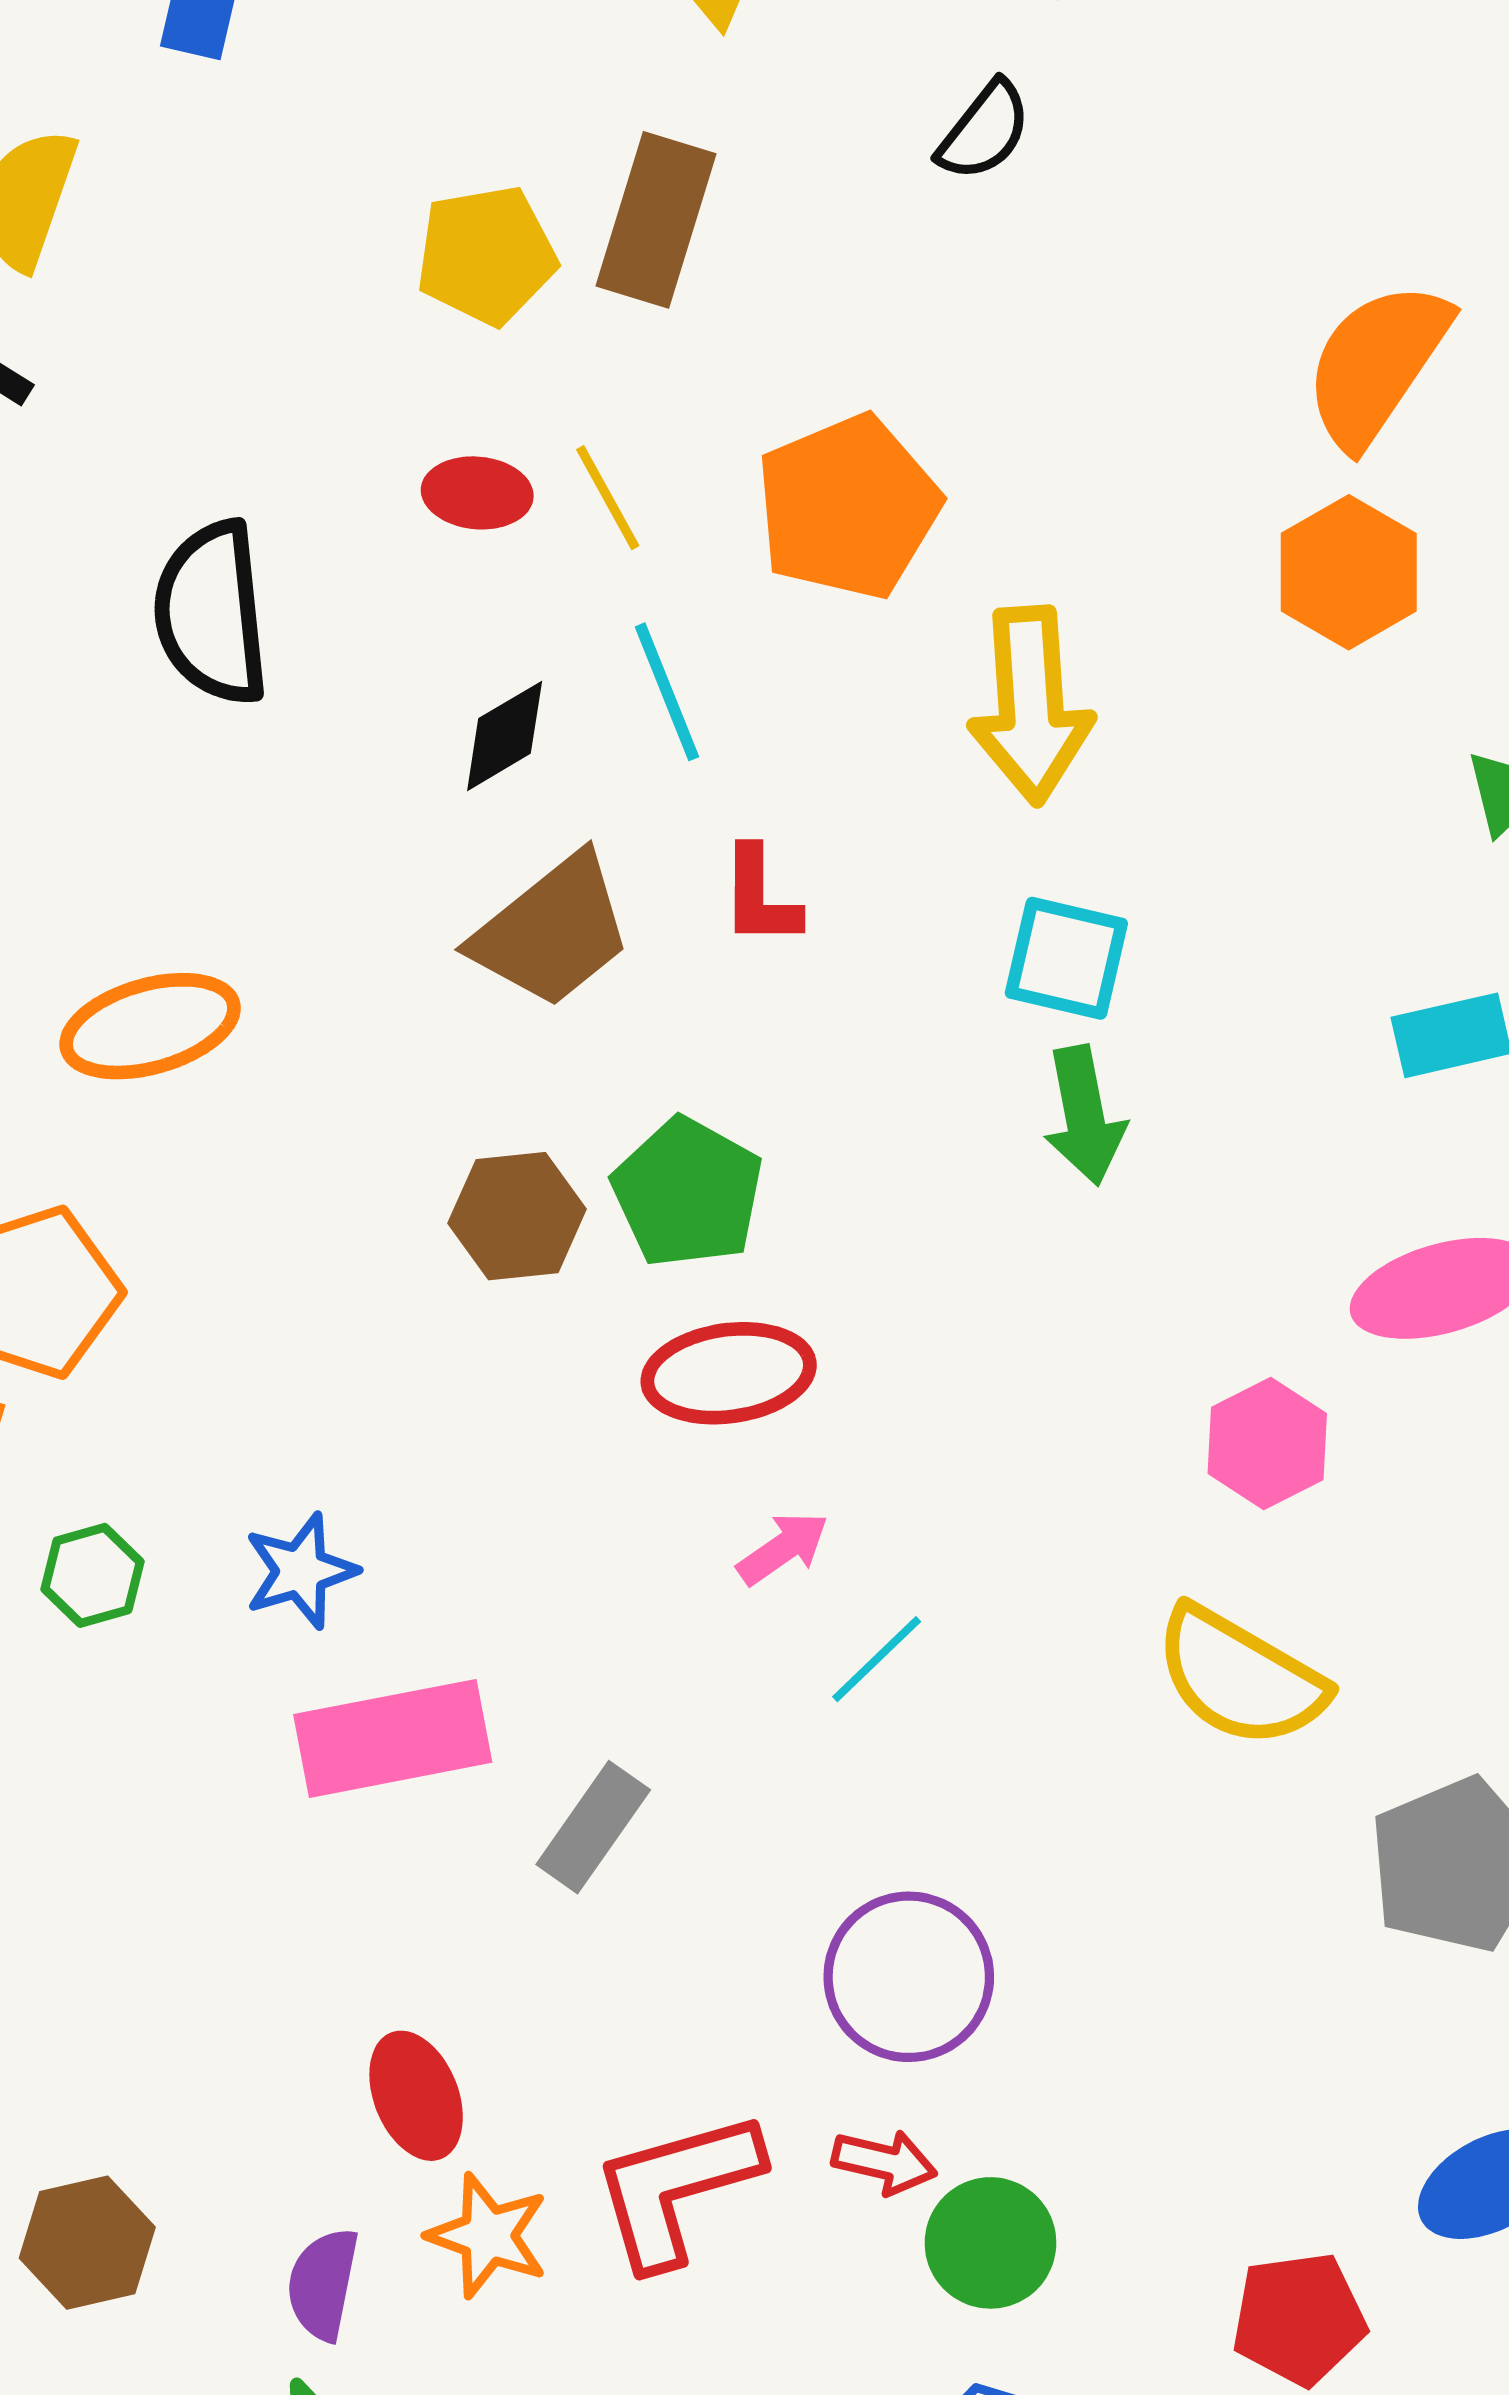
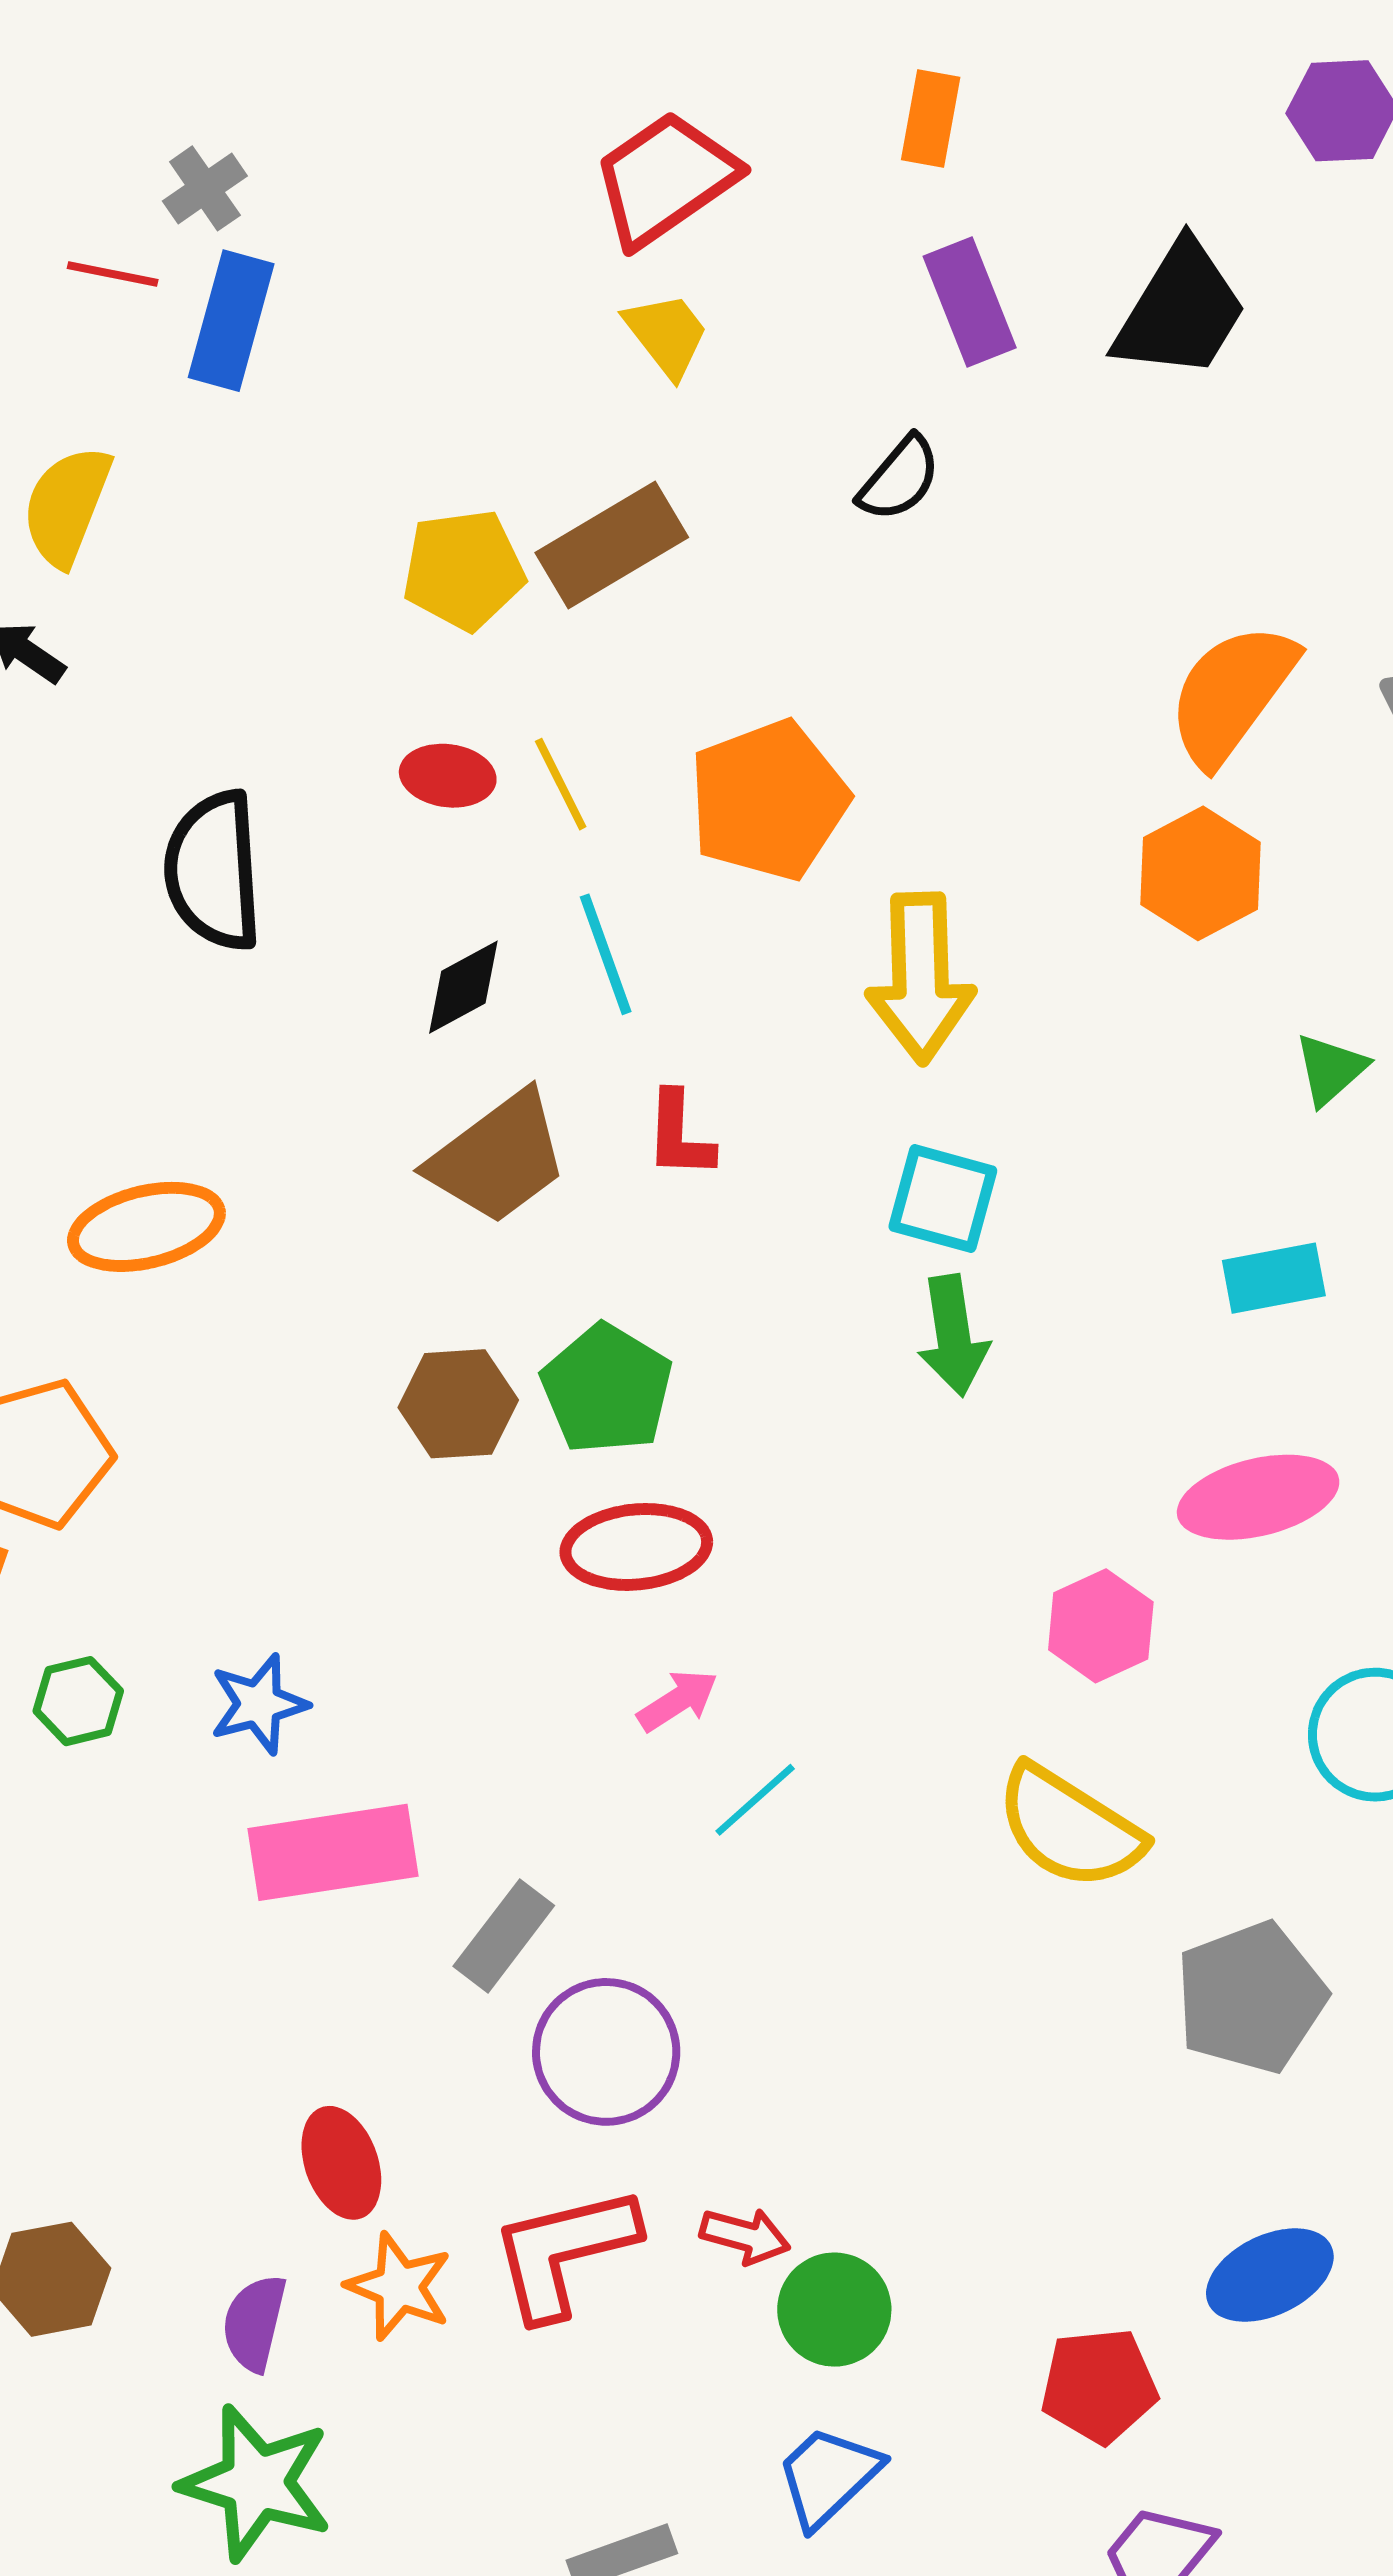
brown rectangle: (656, 220) -> (612, 545), turned 40
purple circle: (909, 1977) -> (606, 2052), moved

